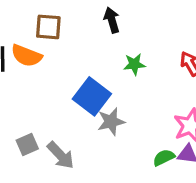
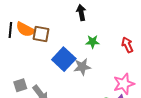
brown square: (48, 27) -> (41, 34), moved
gray star: (111, 122) -> (82, 67), moved

